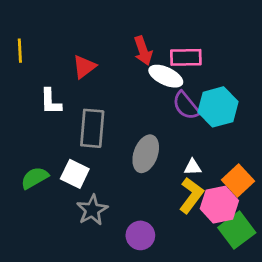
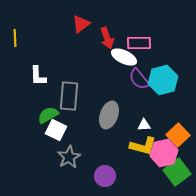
red triangle: (84, 67) -> (81, 24), moved
green semicircle: (35, 178) -> (48, 115), moved
yellow L-shape: (191, 195) -> (143, 146), turned 68

